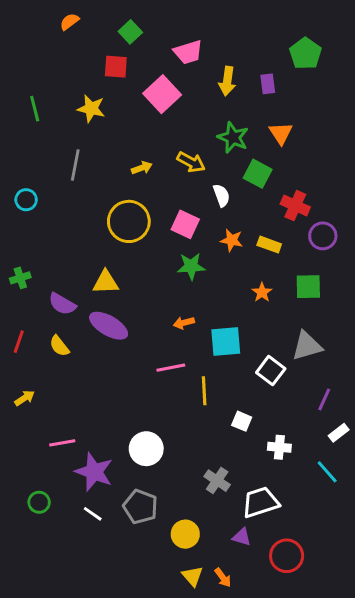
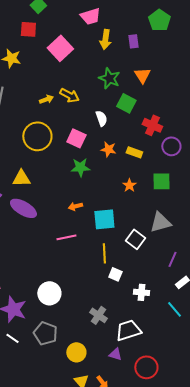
pink trapezoid: (188, 52) -> (90, 16), moved
yellow arrow: (191, 162) -> (69, 95), moved
yellow line: (204, 391) -> (104, 253), moved

